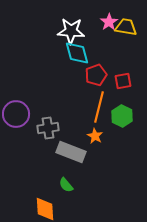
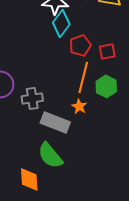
cyan diamond: (77, 53) -> (61, 23), turned 52
green semicircle: (66, 185) -> (50, 155), size x1.8

